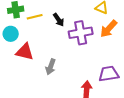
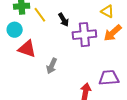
yellow line: (35, 17) -> (40, 15), turned 63

